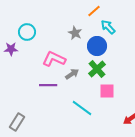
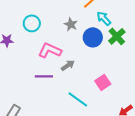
cyan circle: (27, 32) -> (32, 23), moved
green cross: (97, 69) -> (117, 36), moved
pink square: (107, 91) -> (103, 82), turned -35

